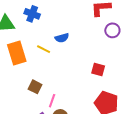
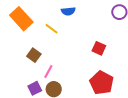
yellow line: (44, 49) -> (51, 29), moved
orange rectangle: (17, 53) -> (21, 19), turned -35

